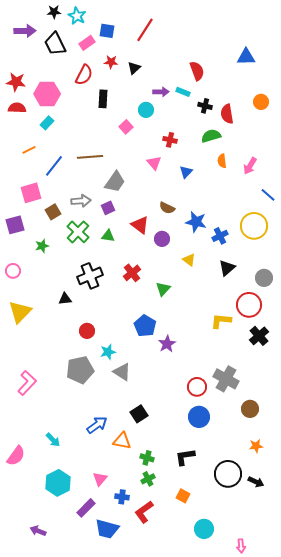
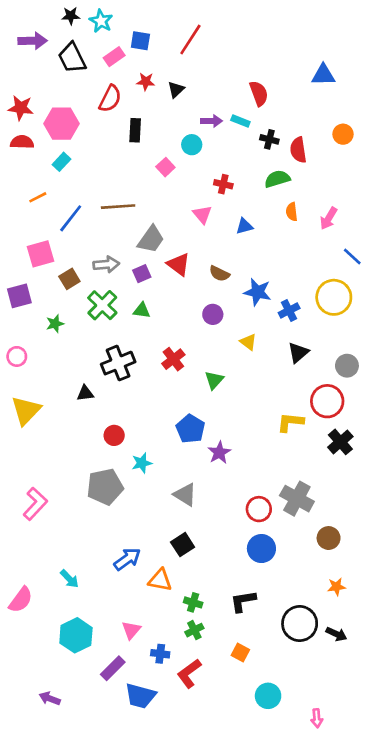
blue triangle: (186, 172) -> (244, 226), turned 32
red triangle: (140, 225) -> (179, 264), moved
gray triangle: (122, 372) -> (185, 495), moved

